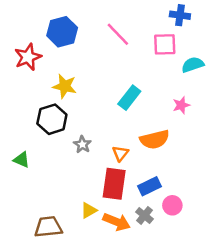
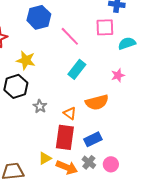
blue hexagon: (62, 32) -> (39, 17), moved
pink line: (118, 34) -> (70, 36), moved
orange triangle: (120, 153) -> (70, 113), turned -32
pink circle: (172, 205) -> (111, 164), moved

